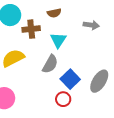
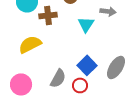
cyan triangle: (58, 40) -> (86, 24), moved
gray semicircle: (50, 64) -> (58, 78), moved

